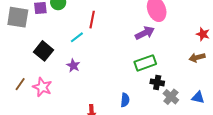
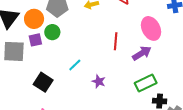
red line: (92, 20) -> (116, 41), moved
purple star: (73, 66) -> (99, 81), moved

